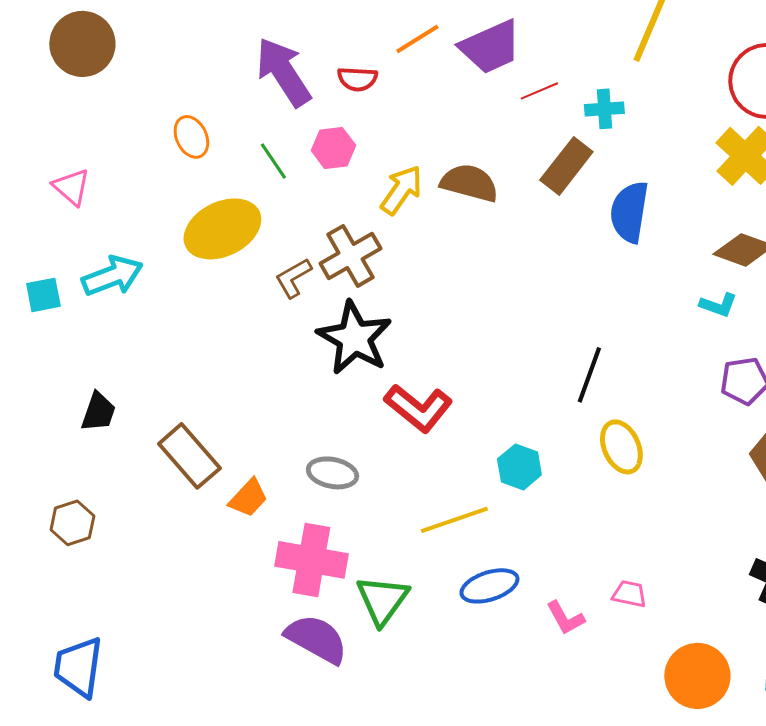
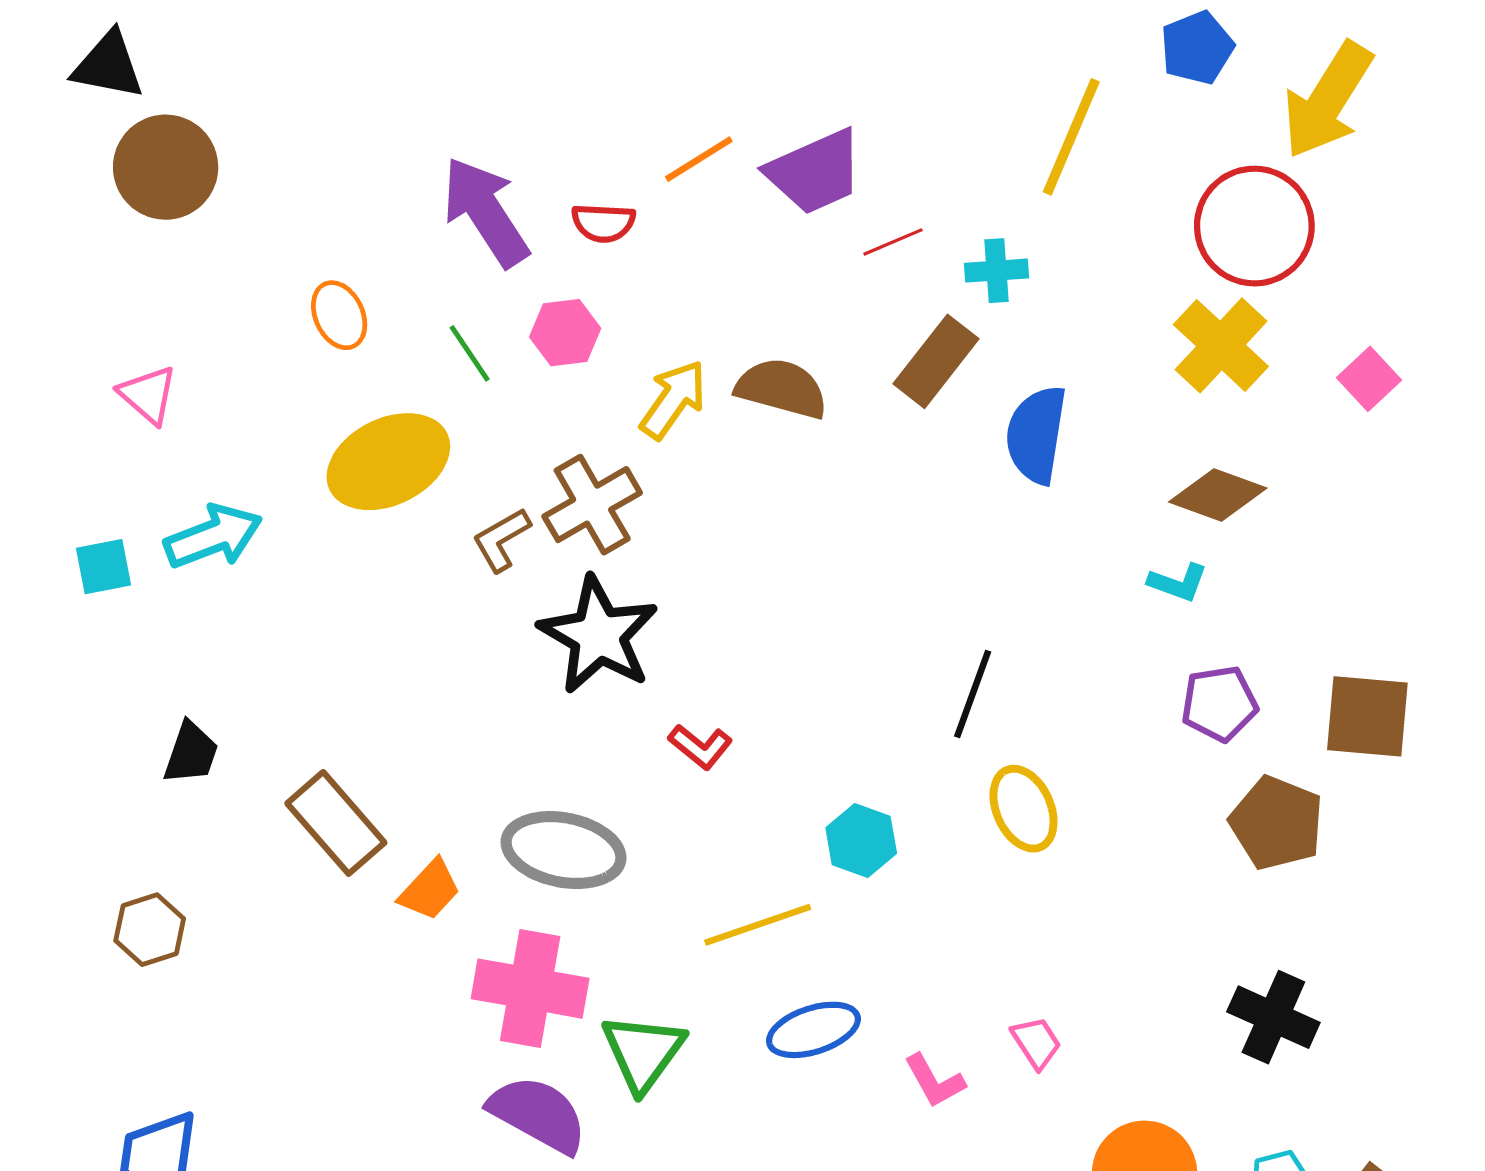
red L-shape: (418, 408) -> (700, 747), size x0.6
gray ellipse: (332, 473) -> (564, 850), size x1.5
pink trapezoid: (629, 594) -> (1036, 1043), turned 45

